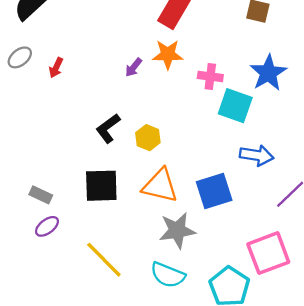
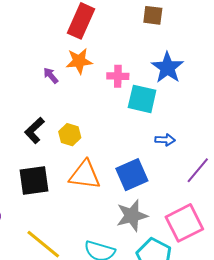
purple arrow: (133, 67) -> (51, 76), turned 108
blue arrow: (257, 155) -> (165, 140), size x0.7
gray star: (177, 230) -> (132, 216), moved

